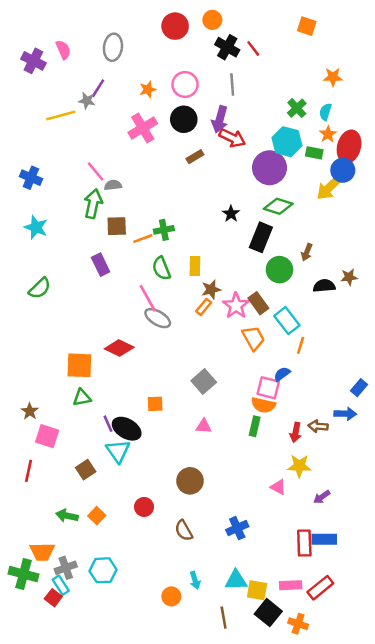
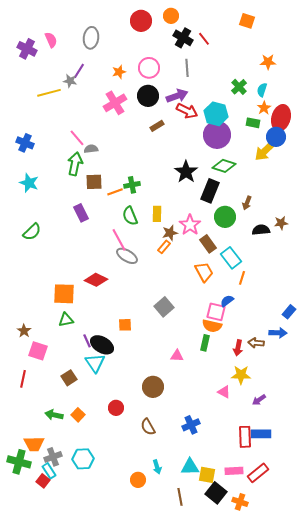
purple arrow: (220, 119) -> (177, 96), turned -125
cyan hexagon: (287, 142) -> (216, 114), moved
black star: (231, 214) -> (186, 172), size x1.6
pink star: (236, 306) -> (190, 225), moved
pink triangle: (204, 426) -> (177, 356), moved

